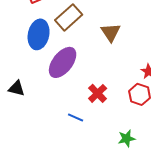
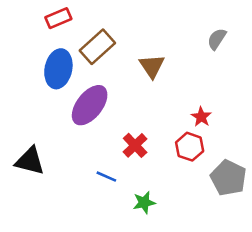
black triangle: (17, 88) -> (30, 161), moved, size x1.4
green star: (127, 138) -> (144, 203), moved

